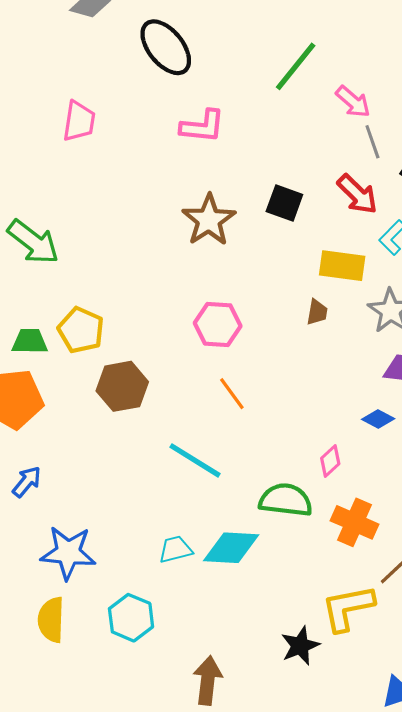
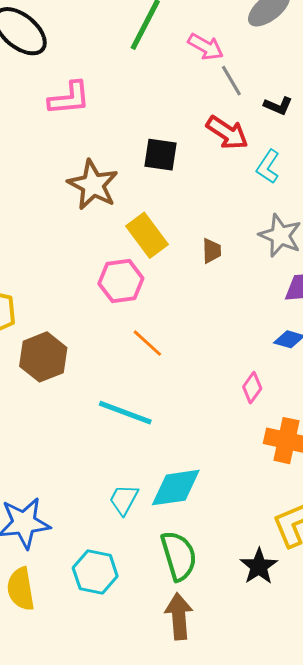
yellow rectangle: (342, 266) -> (147, 235), moved, turned 57
green semicircle: (286, 500) -> (179, 556), moved, turned 78
cyan trapezoid: (175, 549) -> (124, 500), turned -36

